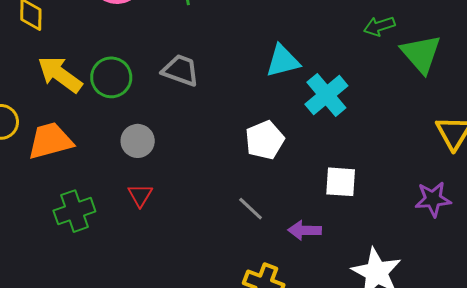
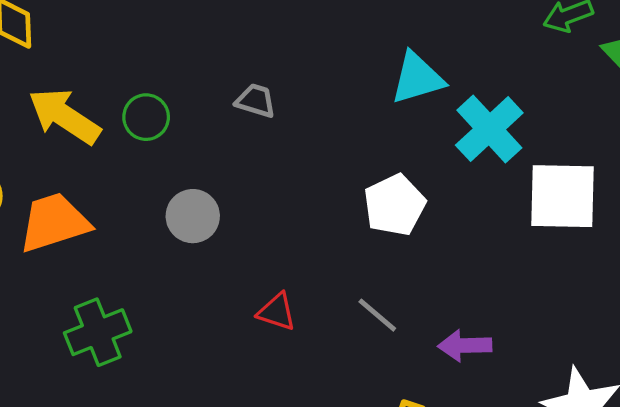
gray trapezoid: (181, 70) -> (256, 101), size x0.7
green circle: (111, 77) -> (146, 117), size x0.7
white square: (341, 182) -> (563, 196), moved, size x1.4
red triangle: (140, 195) -> (277, 312), moved, turned -40

